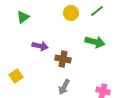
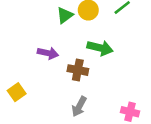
green triangle: (23, 17) -> (65, 15), moved
green arrow: (95, 42) -> (100, 48), moved

